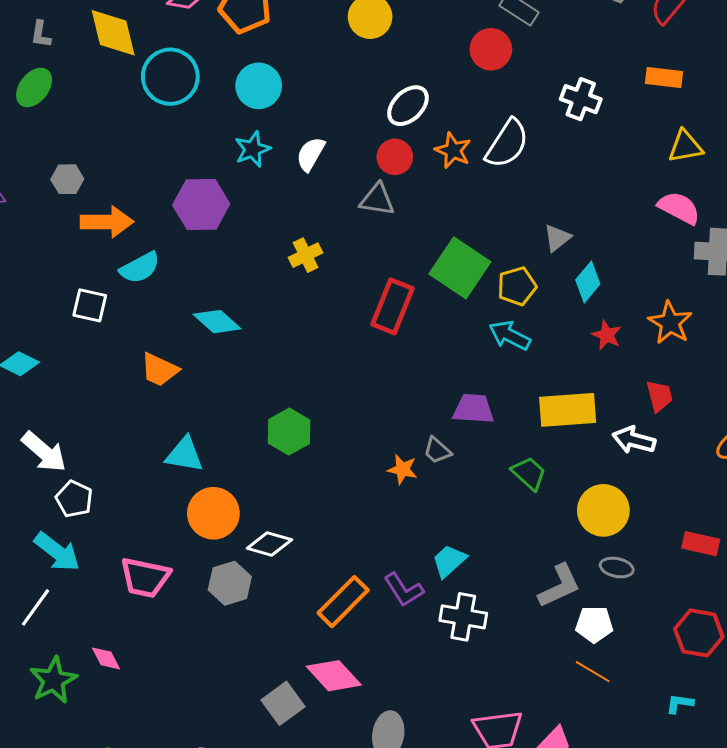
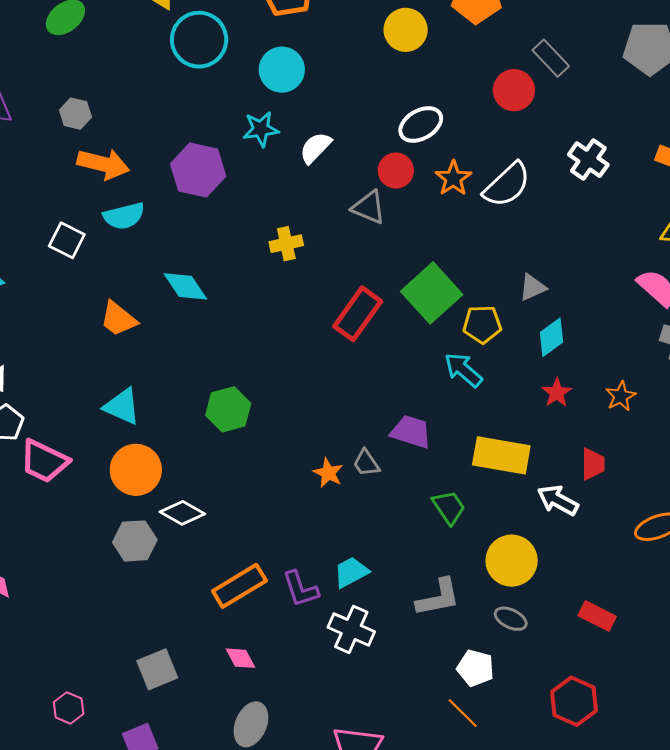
orange star: (670, 323) -> (621, 396), size x0.7
pink trapezoid: (145, 577) -> (44, 461), moved
gray L-shape: (559, 586) -> (438, 598), moved
pink diamond: (334, 676) -> (240, 658), moved, size x0.6

